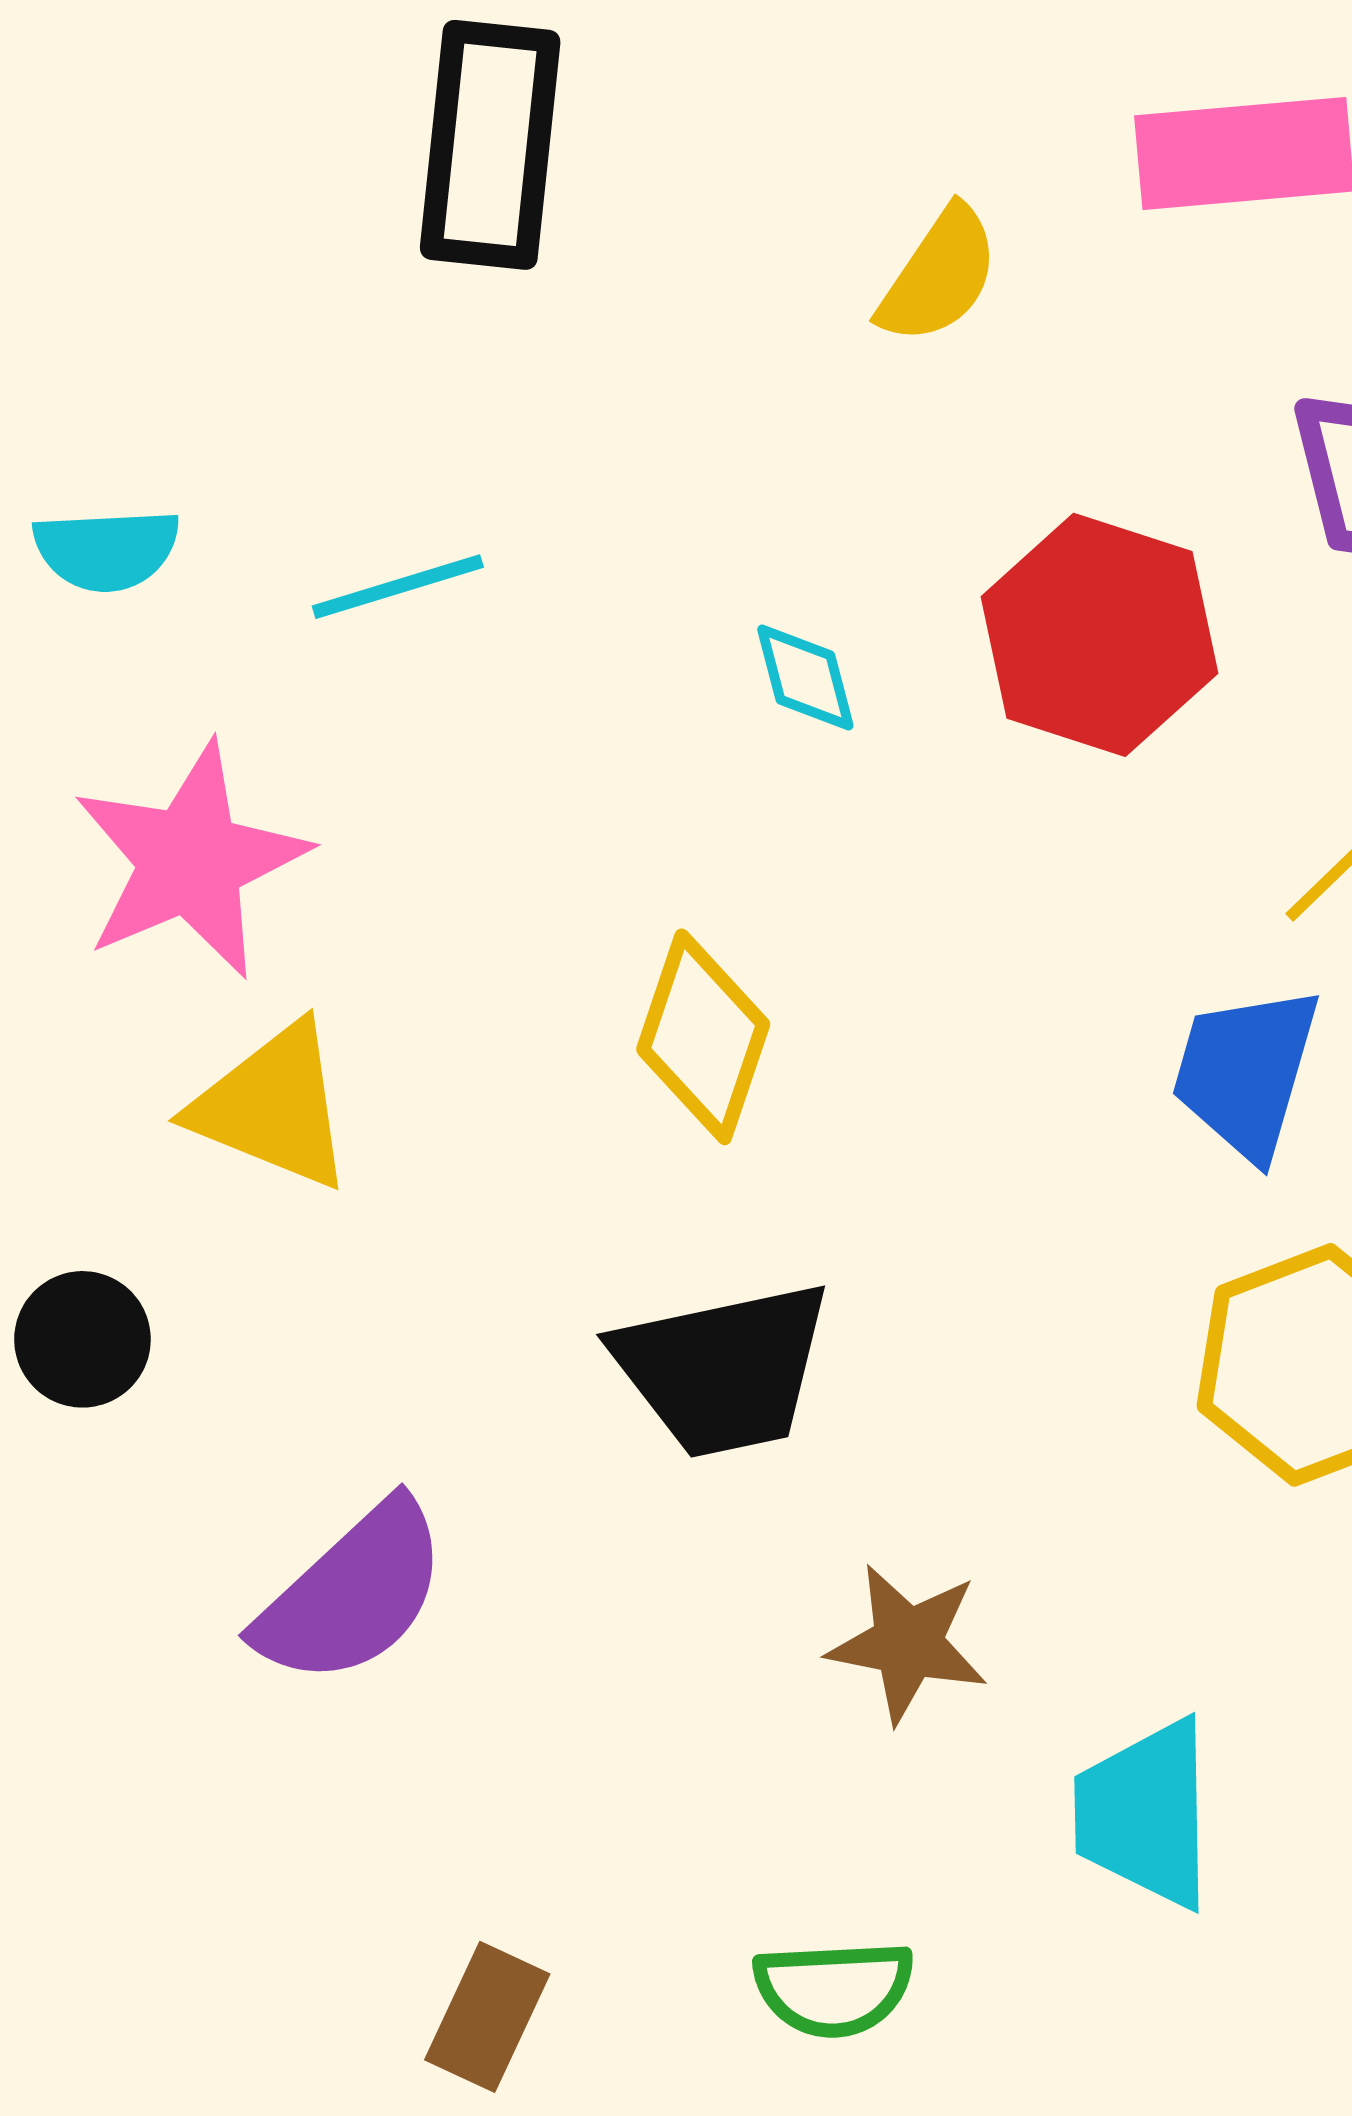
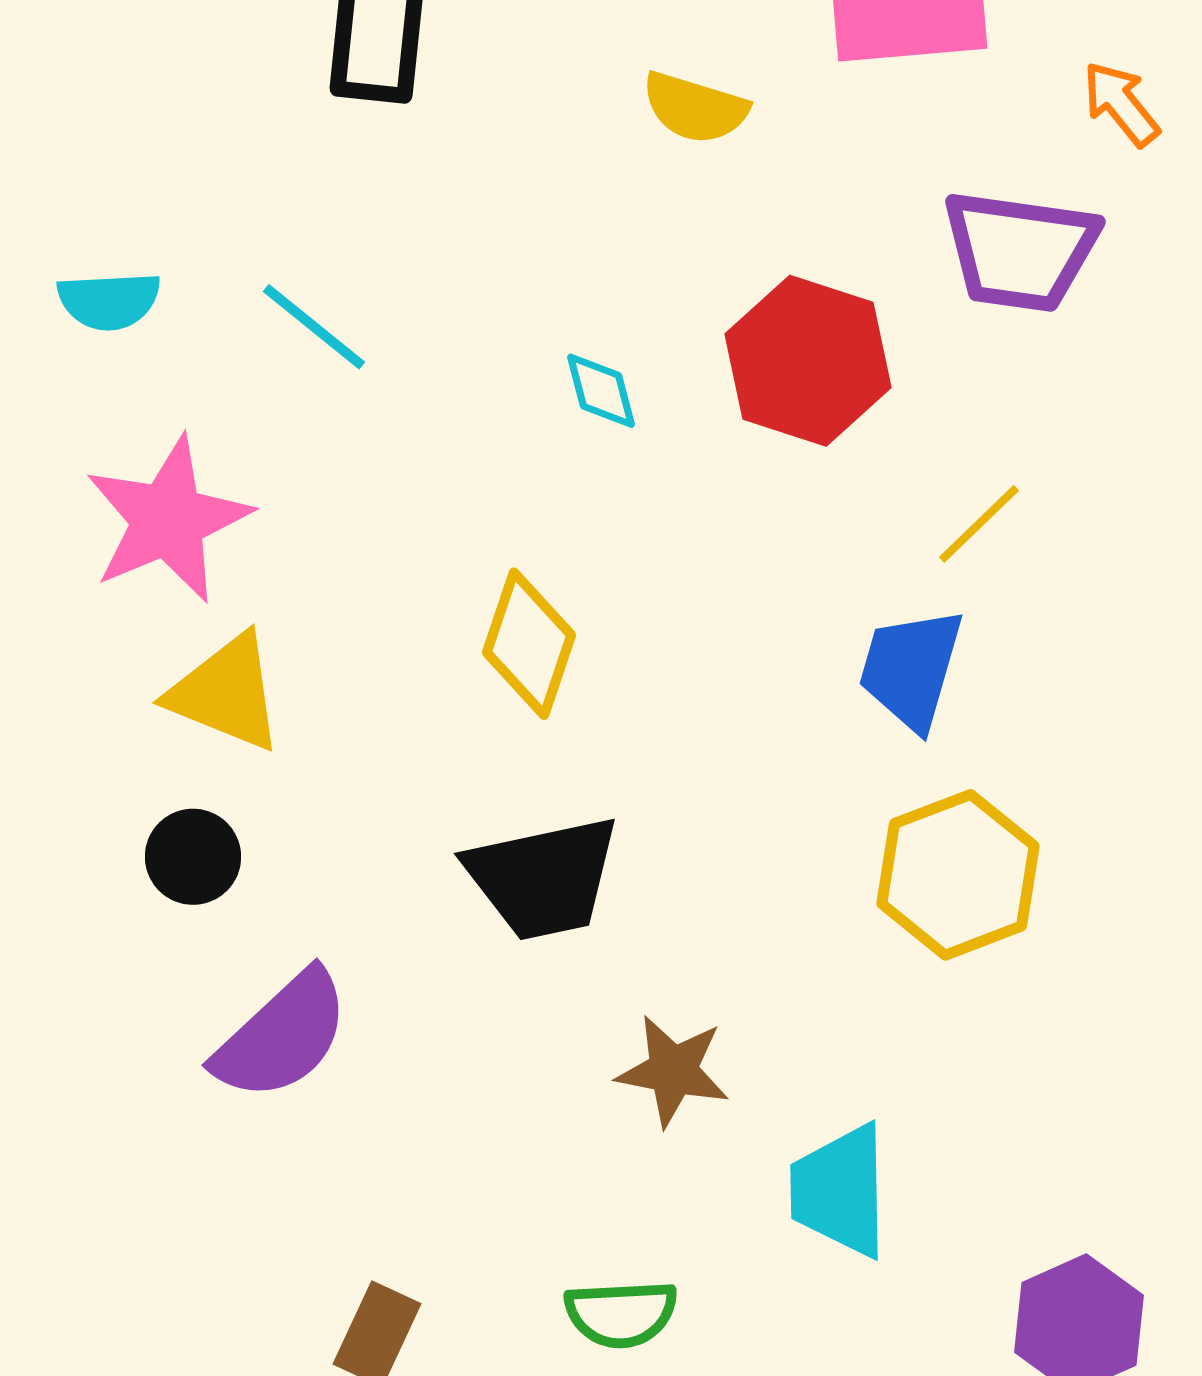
yellow semicircle: (939, 276) -> (695, 108), turned 73
cyan line: (398, 587) -> (314, 327), turned 56
black circle: (82, 1339) -> (193, 857), moved

